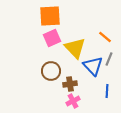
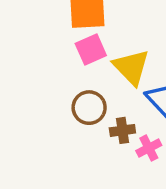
pink cross: (73, 101) -> (149, 148), moved

